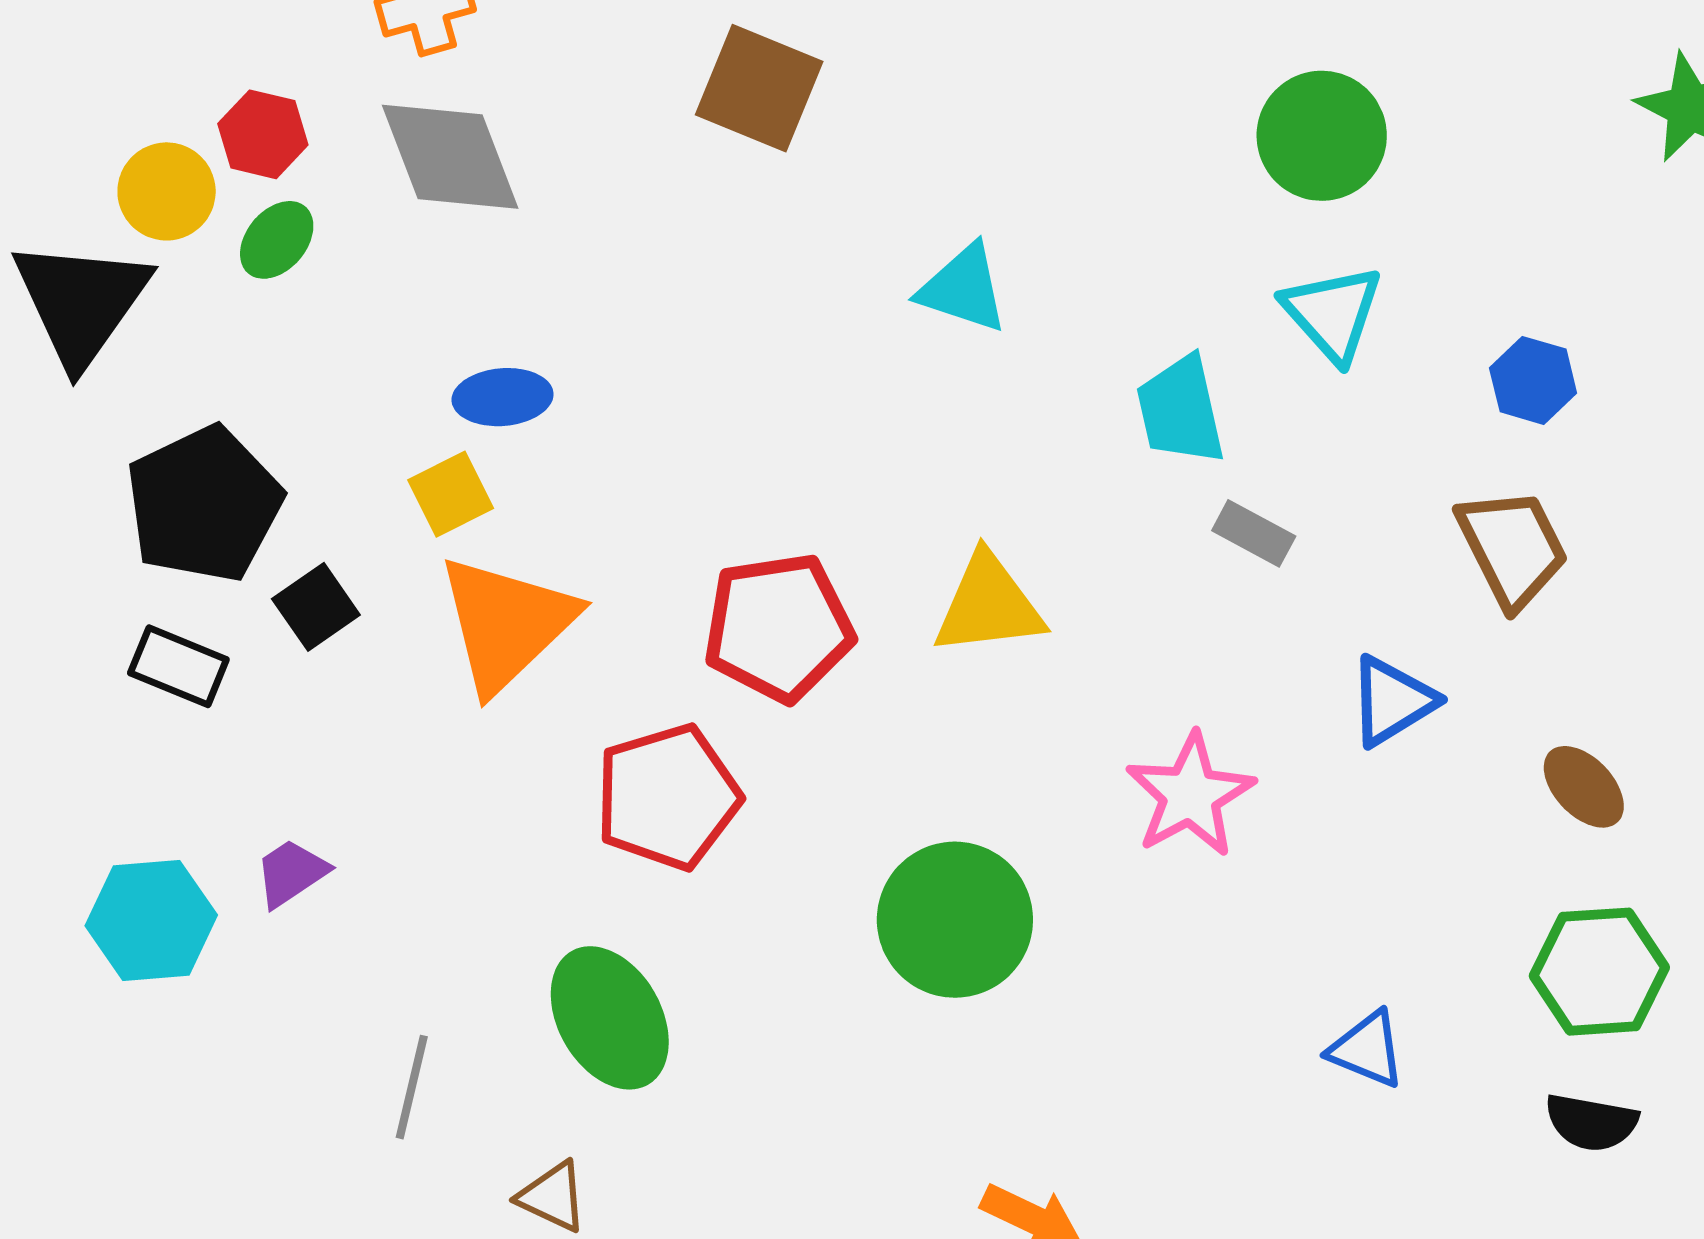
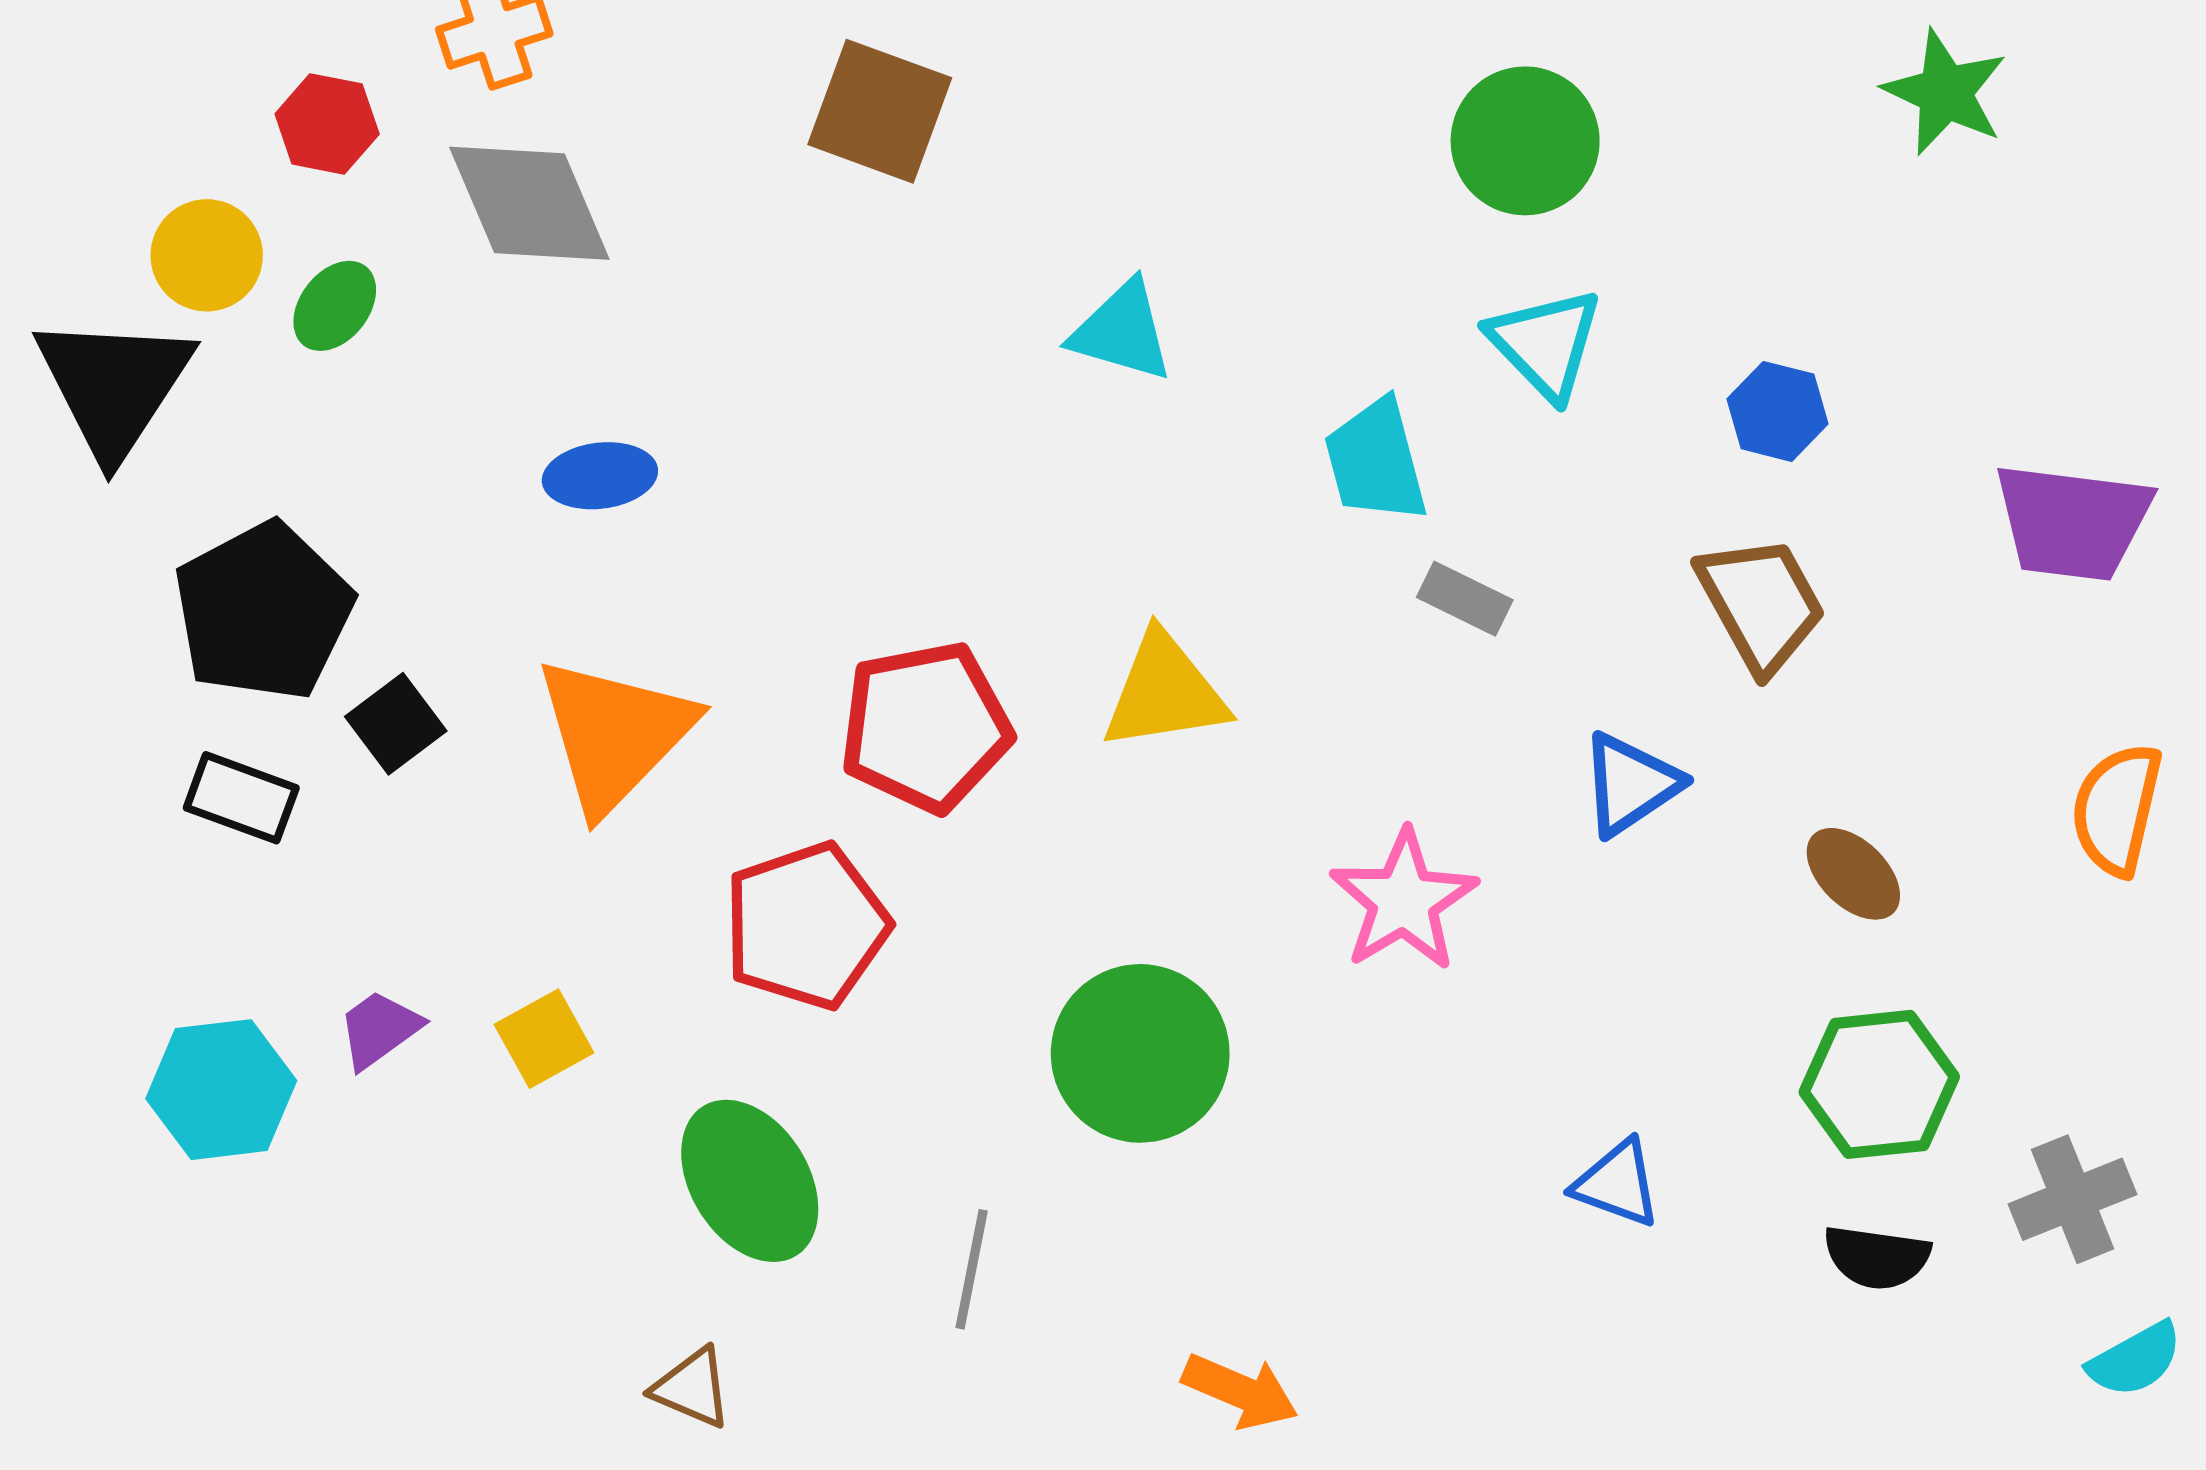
red hexagon: (263, 134) -> (327, 124), moved
yellow square: (451, 494) -> (544, 1039), moved
gray line: (412, 1087) -> (972, 1269), moved

